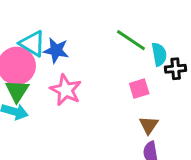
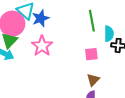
green line: (131, 40) -> (92, 21), turned 35
blue star: (56, 50) -> (41, 18), turned 30

